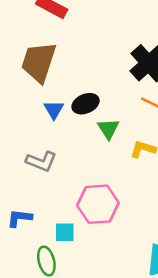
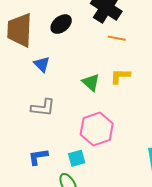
black ellipse: (86, 104) -> (61, 24), moved
green triangle: (108, 129) -> (91, 82), moved

